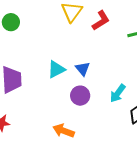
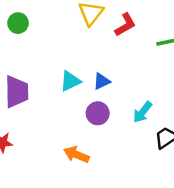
blue triangle: (83, 69) -> (102, 81), turned 42

